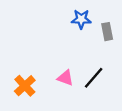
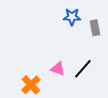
orange cross: (25, 86) -> (31, 85), moved

